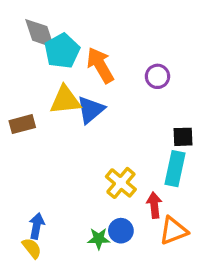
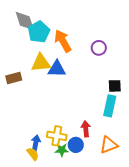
blue triangle: (91, 110) -> (57, 69), turned 42
yellow cross: (121, 183) -> (57, 136), moved, turned -30
red arrow: (154, 205) -> (86, 129), moved
blue arrow: (37, 226) -> (36, 143), moved
yellow semicircle: (32, 248) -> (33, 154), moved

